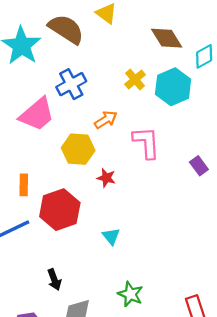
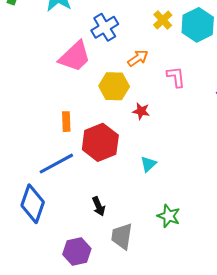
pink L-shape: (146, 142) -> (176, 77), size x0.7
cyan triangle: (111, 236) -> (148, 164), turned 30

